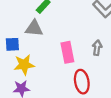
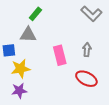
red ellipse: (82, 82) -> (86, 79), moved, turned -50

